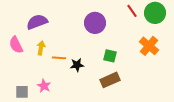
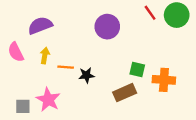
orange cross: (149, 46) -> (164, 80), moved, turned -36
green square: (110, 56) -> (137, 69), moved
pink star: (44, 86) -> (48, 99), size x1.5

